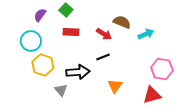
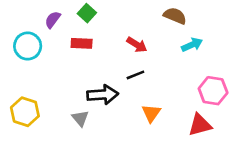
brown semicircle: (122, 22) -> (175, 16), moved
red rectangle: (71, 32) -> (82, 43), moved
cyan circle: (31, 41) -> (28, 46), moved
yellow hexagon: (43, 65) -> (25, 112), moved

